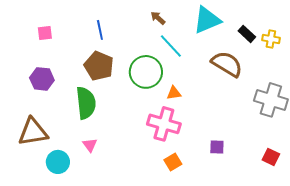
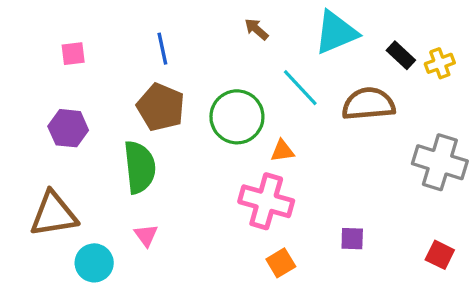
yellow cross: (271, 39) -> (440, 63), turned -30
cyan line: (171, 46) -> (300, 88), moved
brown semicircle: (227, 64) -> (368, 104), turned -36

